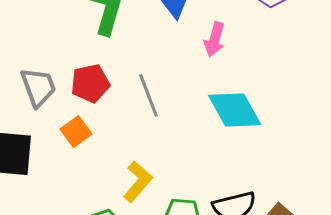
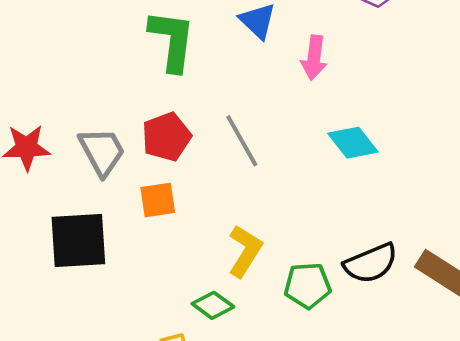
cyan diamond: (235, 110) -> (353, 143), size x0.7
orange square: (76, 132) -> (158, 200), turned 36

